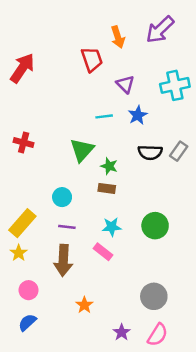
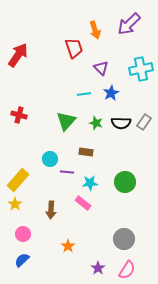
green star: (109, 166) -> (96, 123), moved
purple line: (67, 227) -> (67, 172), moved
brown arrow: (63, 260) -> (51, 210), size x0.7

